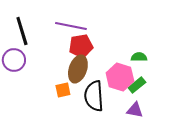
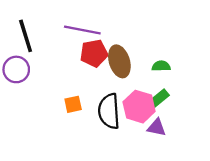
brown ellipse: (78, 69) -> (119, 61), moved, turned -36
pink hexagon: (120, 77) -> (139, 107), moved

